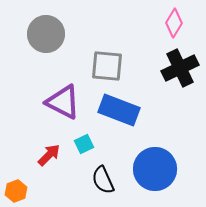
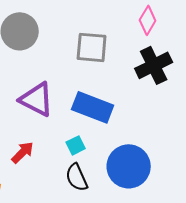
gray square: (107, 66) -> (92, 47), moved
cyan square: (84, 144) -> (76, 145), moved

